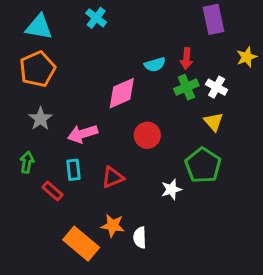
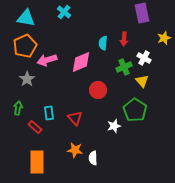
cyan semicircle: (155, 65) -> (103, 43), turned 112
green cross: (186, 87) -> (124, 67), moved
pink arrow: (83, 134) -> (47, 60), moved
red triangle: (113, 177) -> (75, 118), turned -49
orange rectangle: (81, 244) -> (37, 162), moved, turned 50

